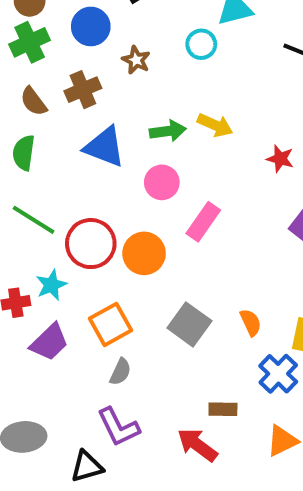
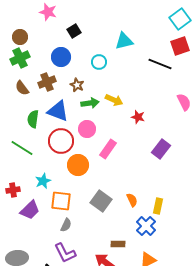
blue circle: (91, 26) -> (61, 57), moved
cyan circle: (201, 44) -> (99, 62), moved
brown star: (136, 60) -> (77, 85), moved
green semicircle: (24, 153) -> (33, 119), moved
red star: (280, 159) -> (138, 117), moved
red circle: (91, 244) -> (61, 141), moved
cyan star: (51, 285) -> (43, 181), moved
orange square: (110, 324) -> (61, 201), turned 35

